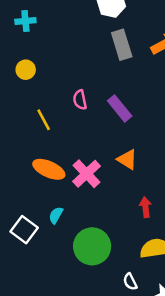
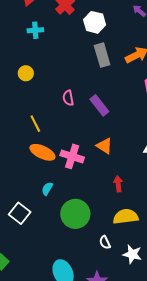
cyan cross: (25, 21) -> (35, 30), moved
yellow line: (44, 120) -> (35, 124), moved
pink cross: (87, 174) -> (72, 156), turned -30
white square: (24, 230) -> (20, 213), moved

